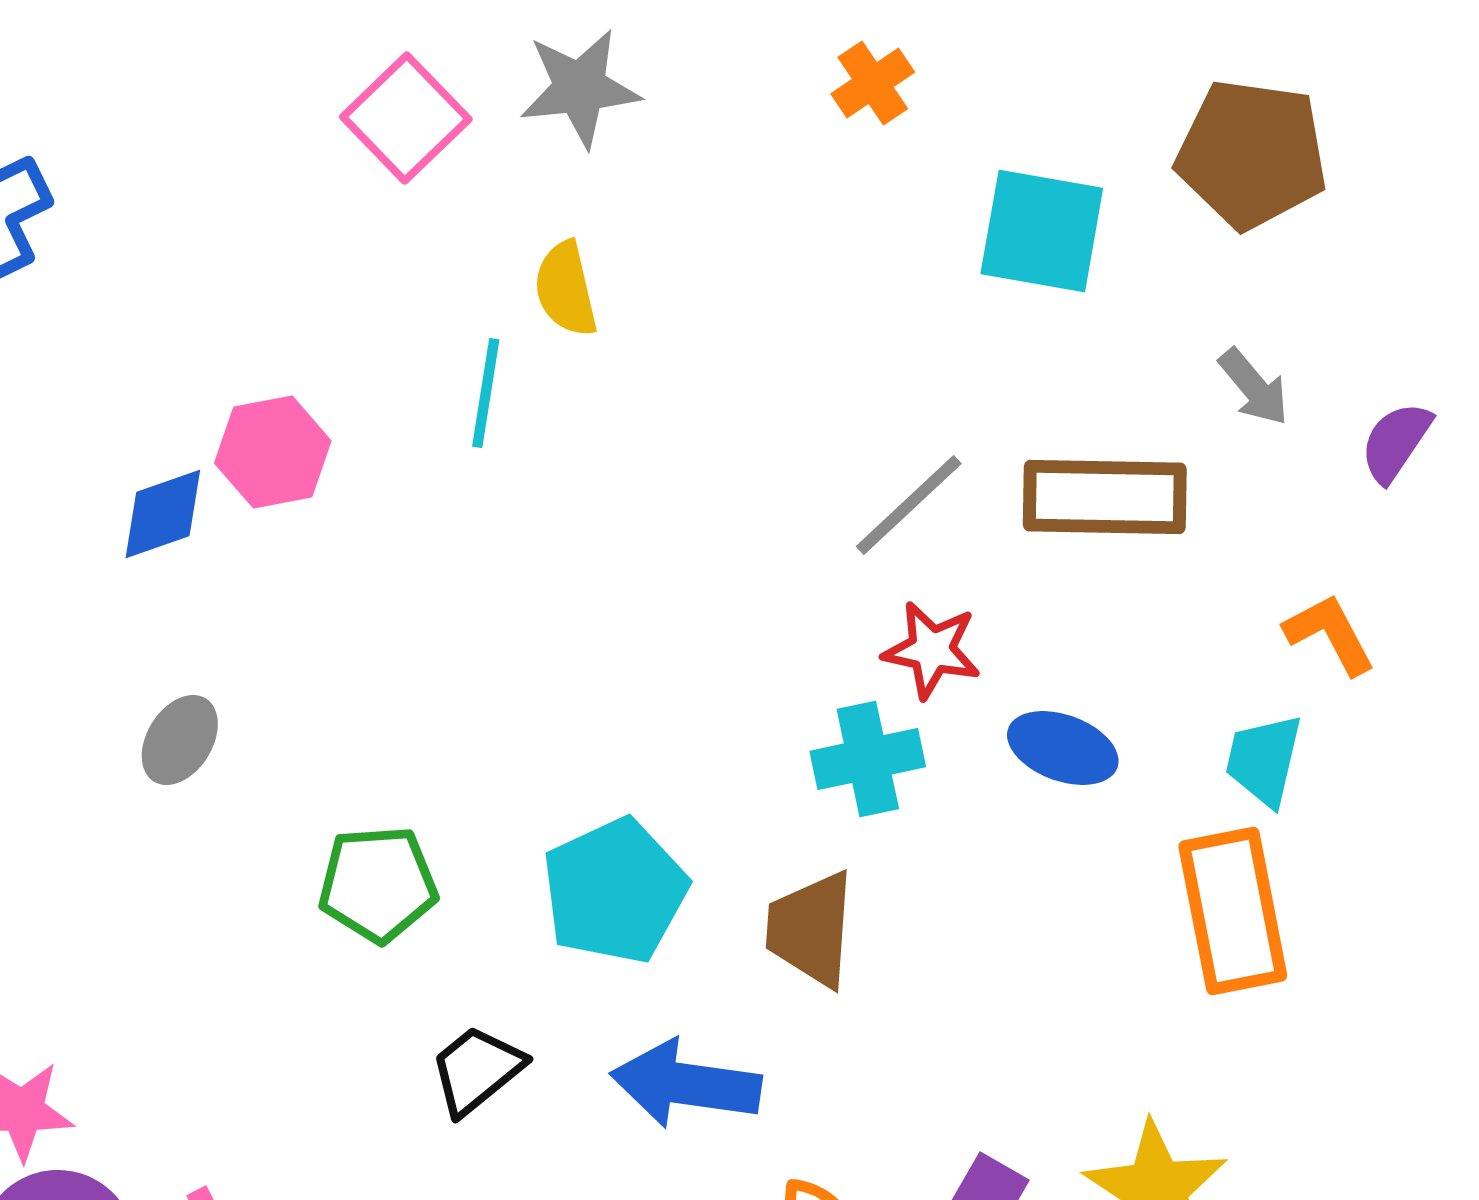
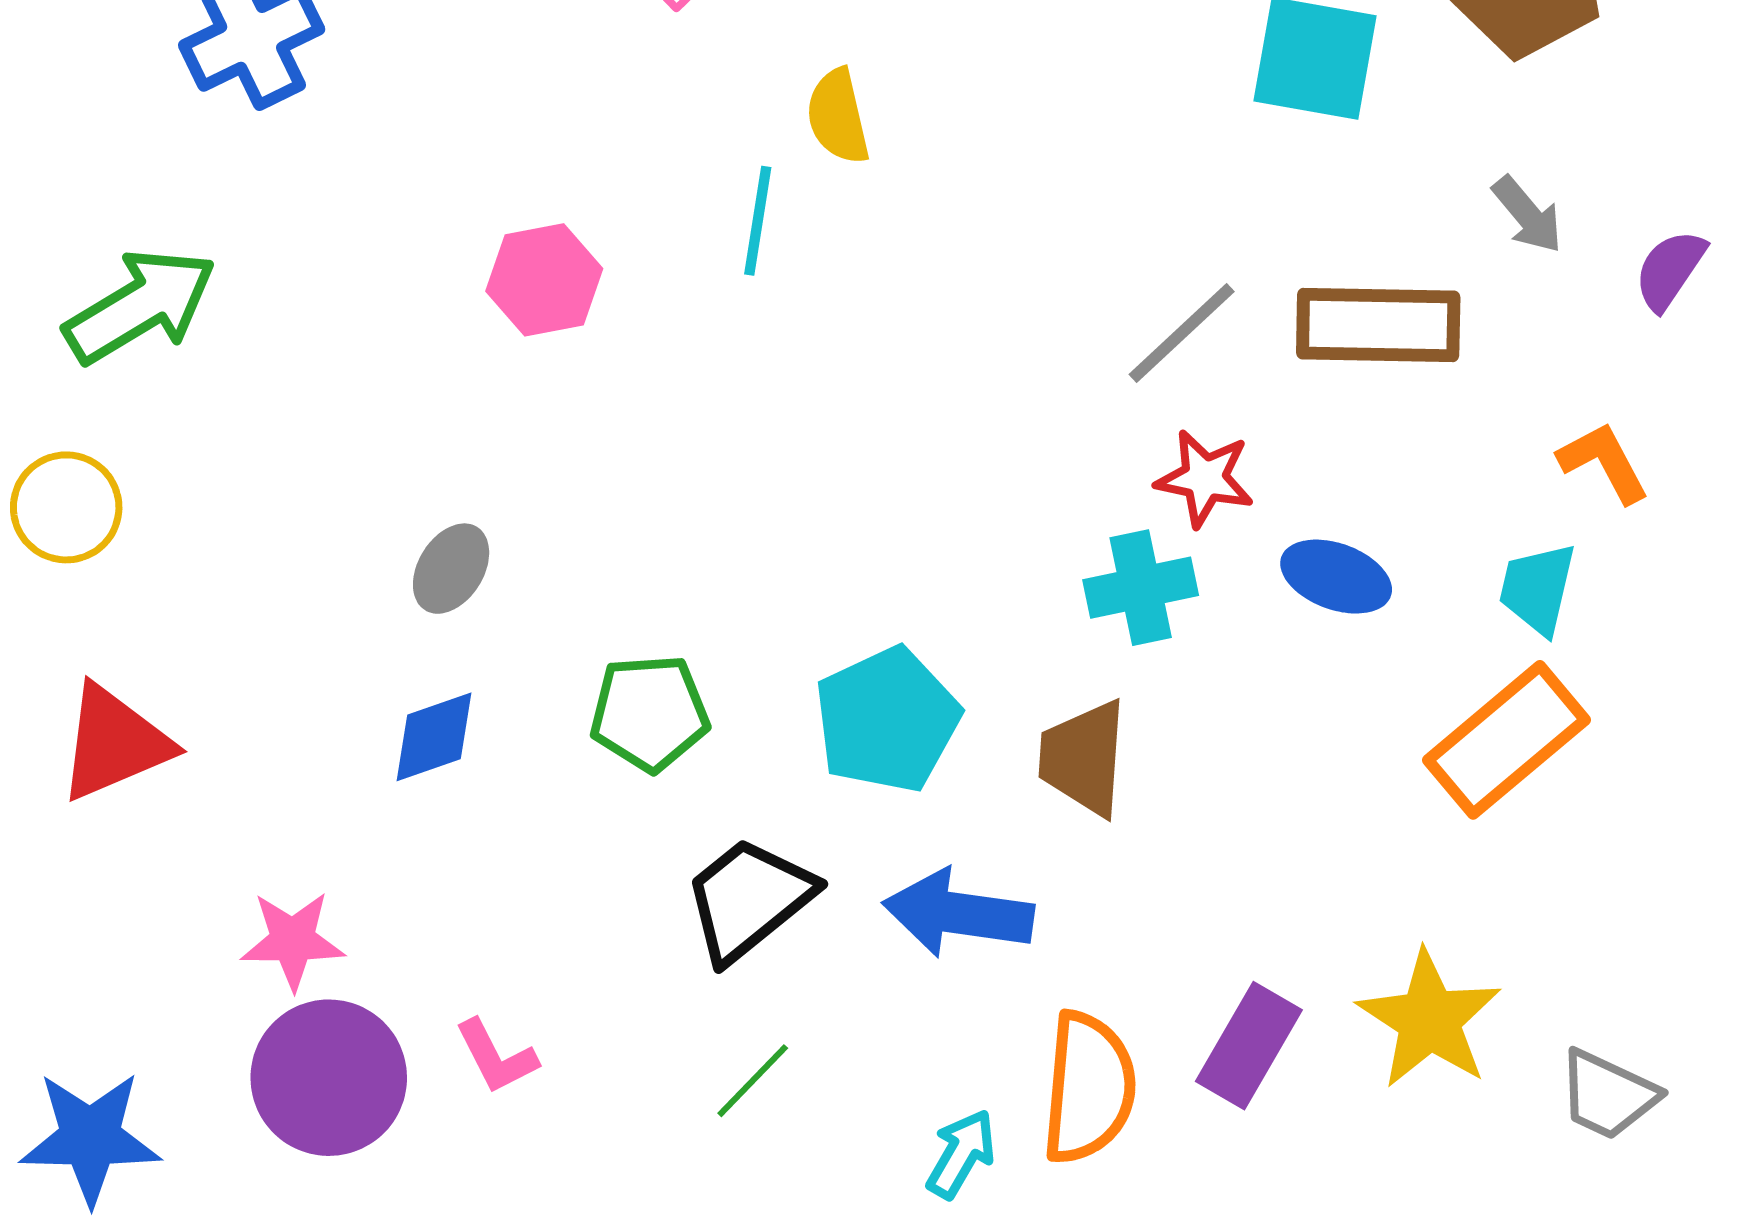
blue diamond: (163, 514) -> (434, 737), moved
orange rectangle: (1233, 911) -> (1506, 740), turned 61
black trapezoid: (477, 1070) -> (749, 899), size x1.4

